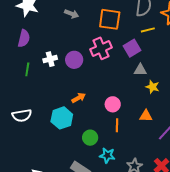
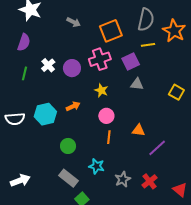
orange square: (110, 19) -> (111, 31), turned -35
white cross: (50, 59) -> (48, 65), turned -32
yellow star: (152, 87) -> (101, 90), moved
cyan hexagon: (62, 118) -> (45, 114), moved
green circle: (90, 138) -> (68, 146), moved

